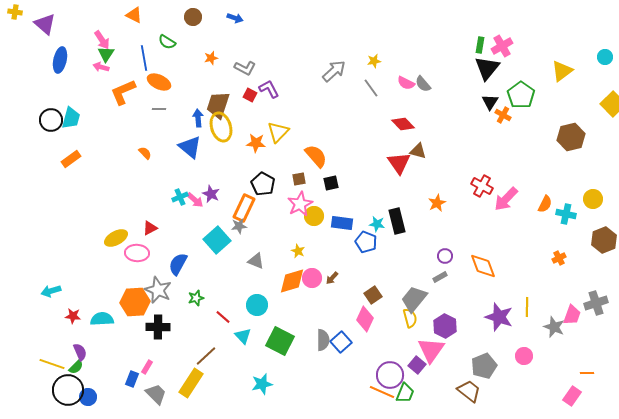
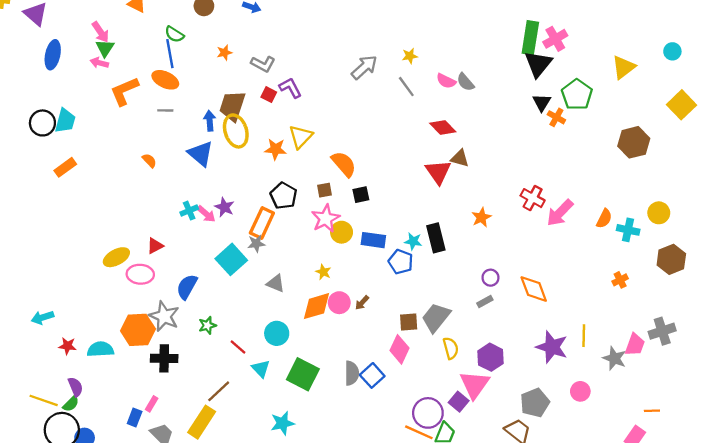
green rectangle: (480, 45) -> (530, 38), size x1.8
blue line: (144, 58) -> (170, 54), moved
brown square: (373, 295) -> (409, 322), turned 30
gray trapezoid: (414, 299) -> (436, 317), moved

